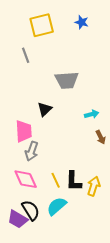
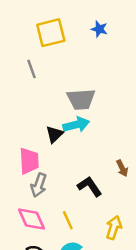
cyan arrow: (92, 114) -> (76, 125), moved, size x1.5
black L-shape: (74, 181) -> (90, 186), moved, turned 145

